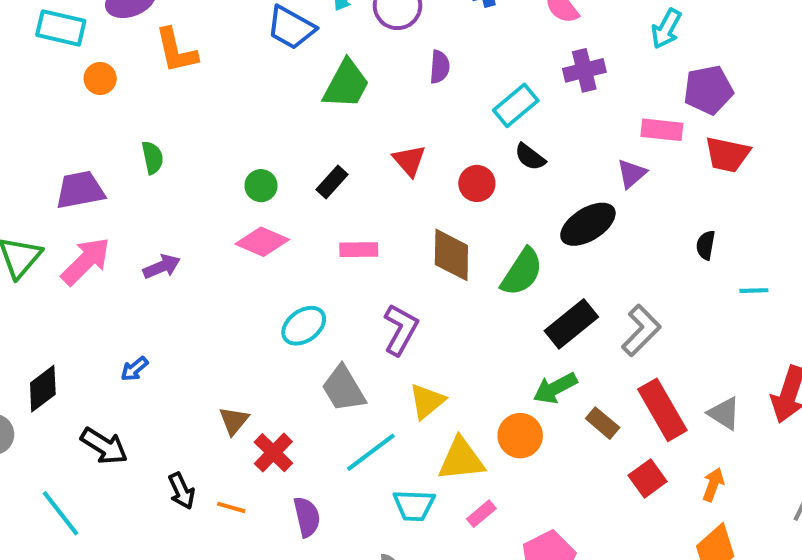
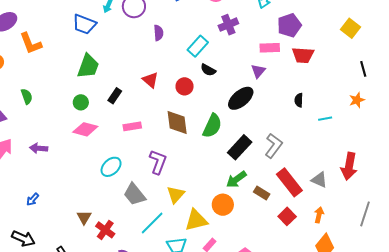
green trapezoid: (346, 84) -> (88, 66), moved
purple arrow: (162, 267) -> (39, 148), turned -144

